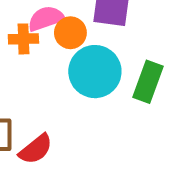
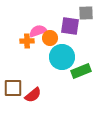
green rectangle: (148, 82) -> (81, 71), moved, turned 48

